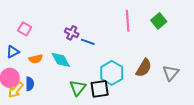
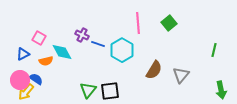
pink square: (25, 29) -> (39, 38), moved
cyan diamond: (61, 60) -> (62, 52), moved
cyan hexagon: (112, 73) -> (122, 50), moved
blue semicircle: (30, 84) -> (36, 79), moved, turned -56

